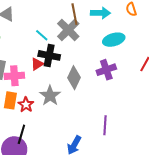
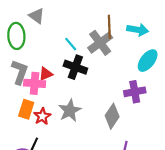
cyan ellipse: (114, 40) -> (148, 61), turned -45
red triangle: (37, 64) -> (46, 74), moved
gray diamond: (74, 78) -> (112, 116), moved

